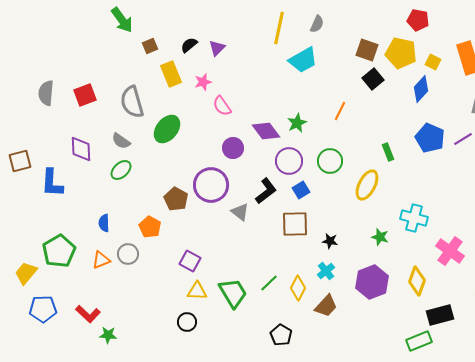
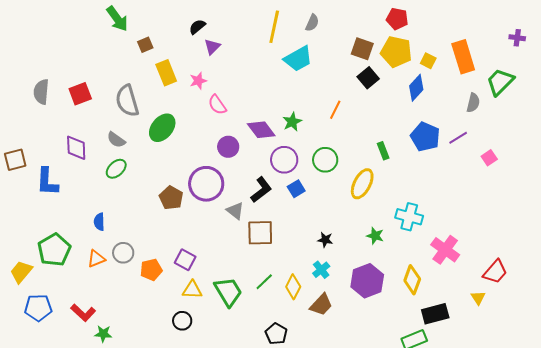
red pentagon: (418, 20) -> (397, 19), moved
black semicircle: (189, 45) -> (197, 27), moved
brown square: (295, 224) -> (260, 233), moved
orange pentagon: (150, 227) -> (151, 270), moved, turned 30

